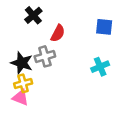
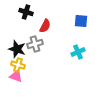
black cross: (33, 15) -> (26, 12), turned -32
yellow cross: (23, 83) -> (18, 65), turned 32

